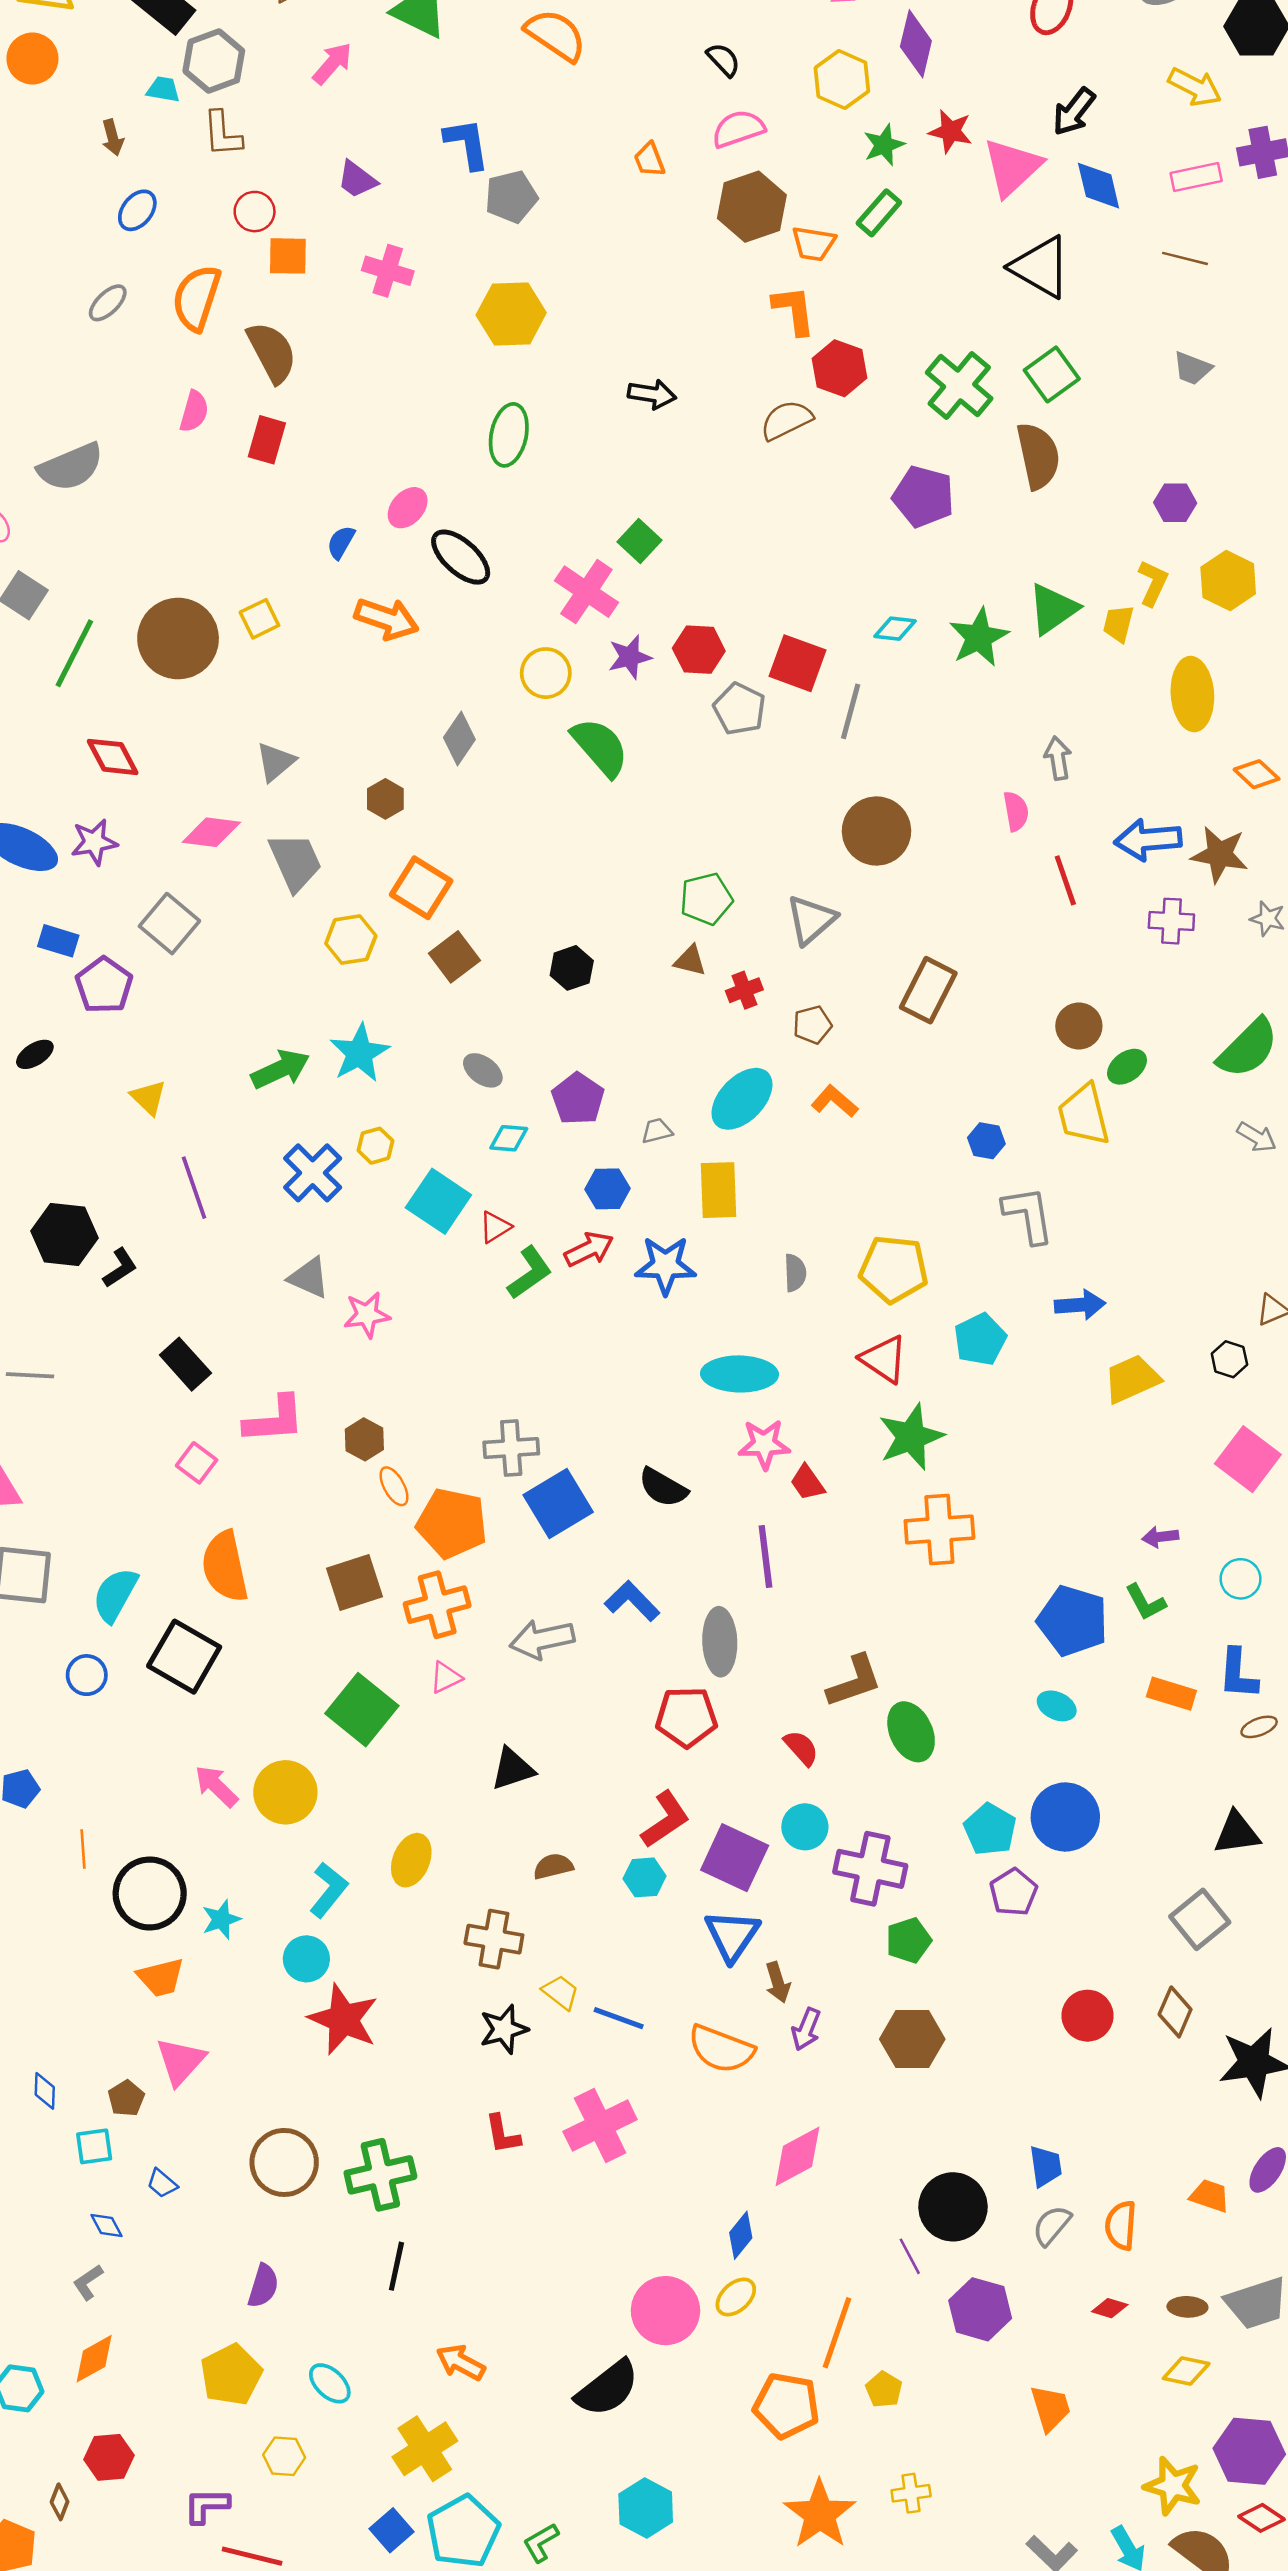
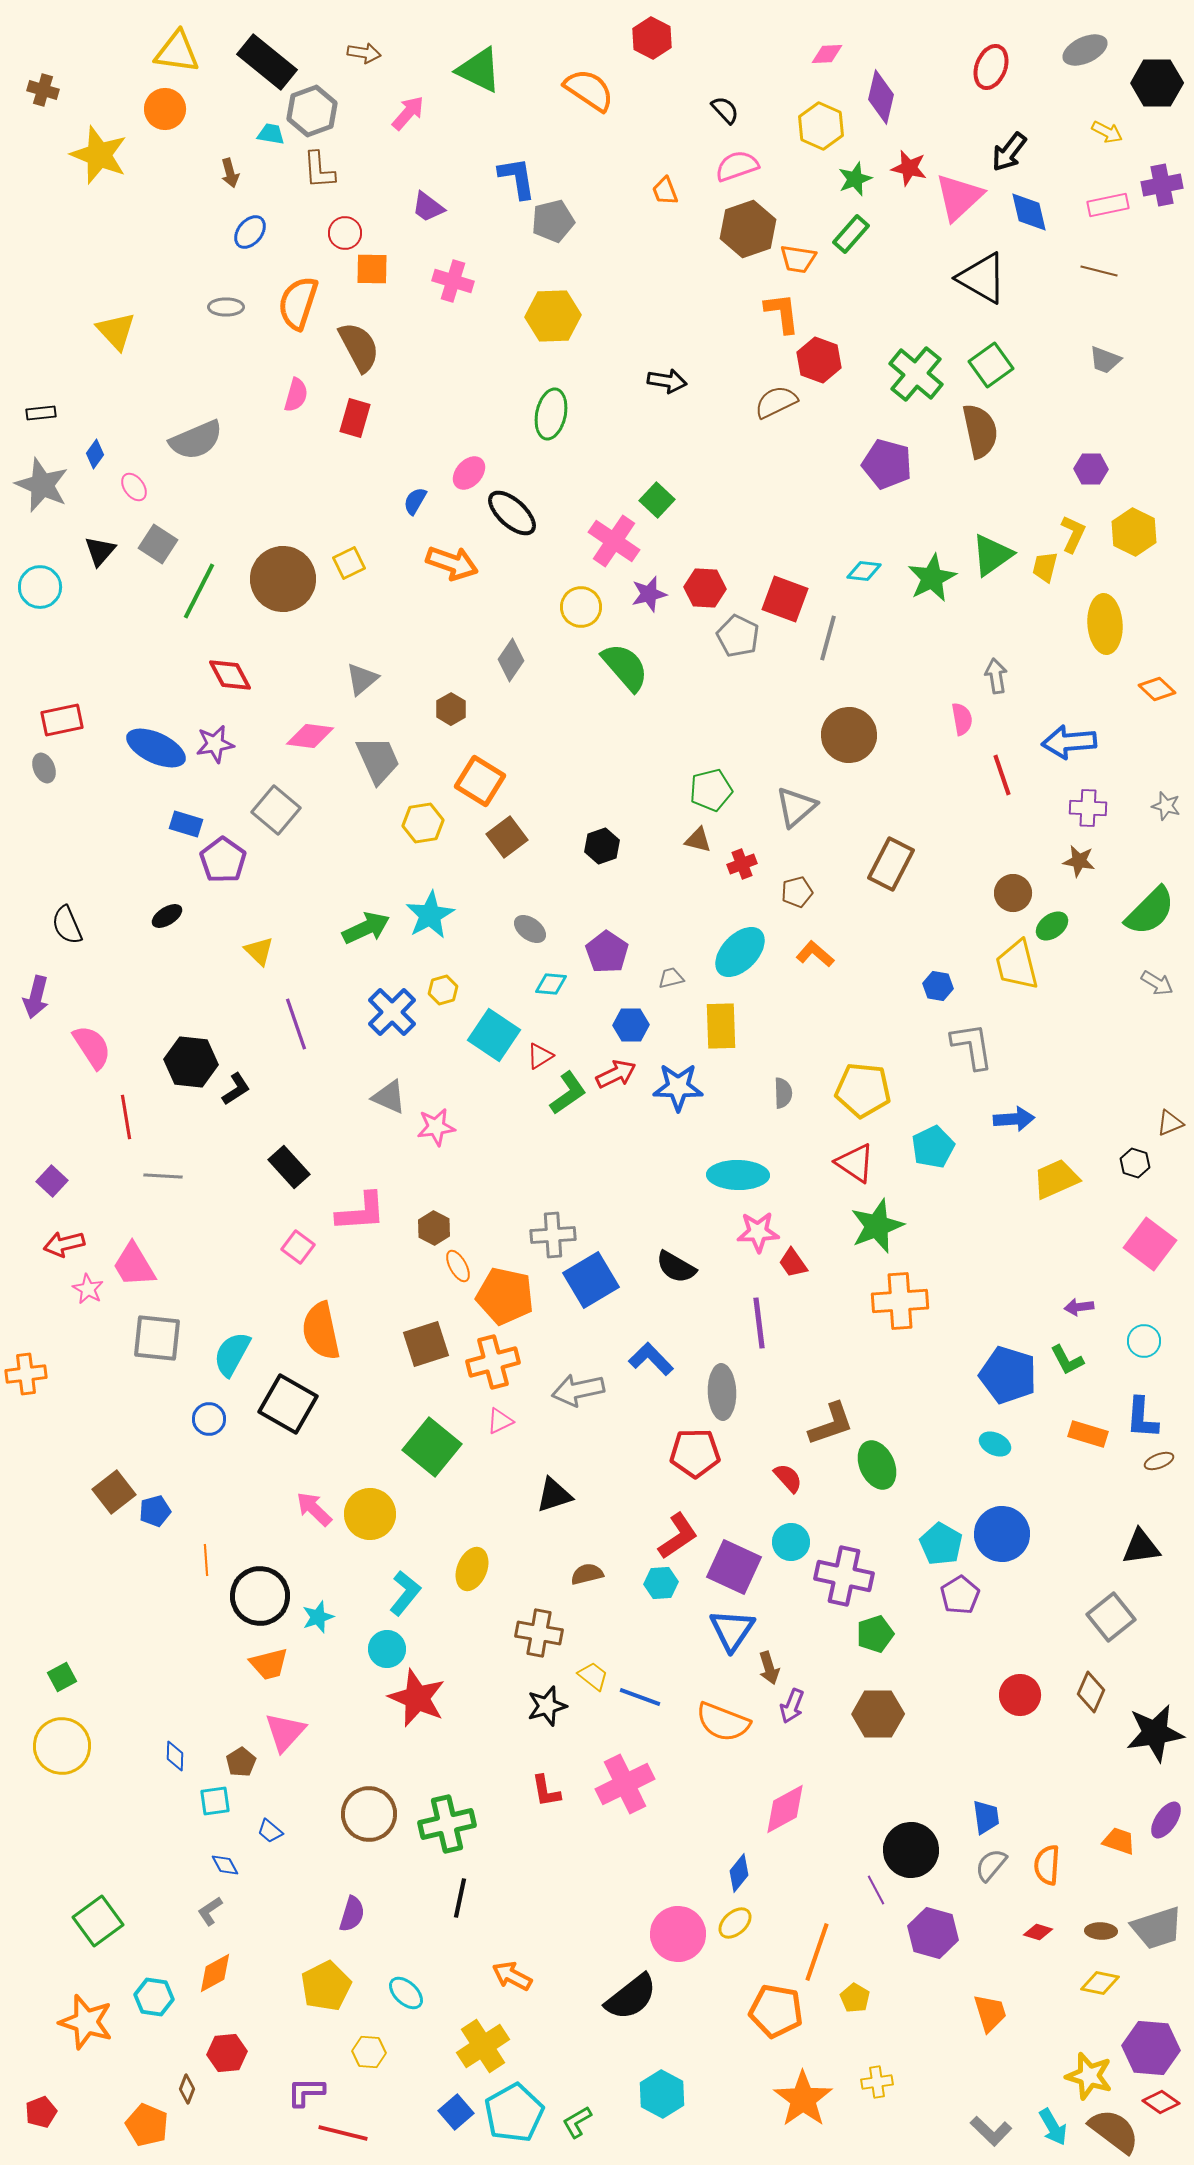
yellow arrow: (1195, 87) -> (1107, 132), size x0.7
gray ellipse: (108, 303) -> (226, 307), turned 44
brown star: (1220, 854) -> (1079, 861), moved, size x0.7

